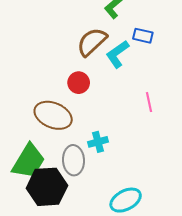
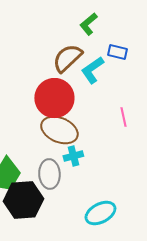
red circle: (79, 83) -> (54, 98), size x1.8
brown ellipse: (53, 115) -> (59, 130), moved

